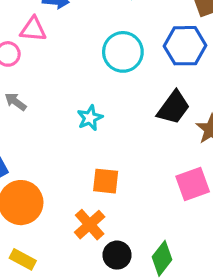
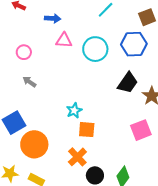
pink triangle: (33, 29) -> (64, 40), moved
cyan star: (90, 118) -> (74, 111), moved

